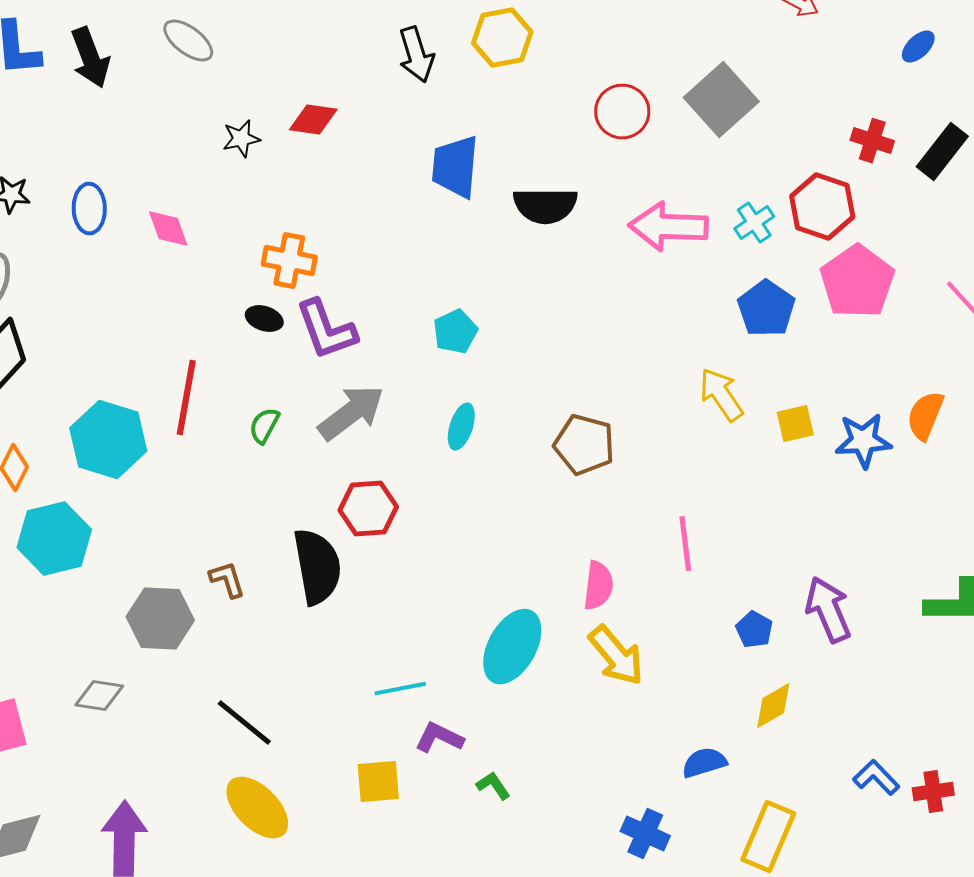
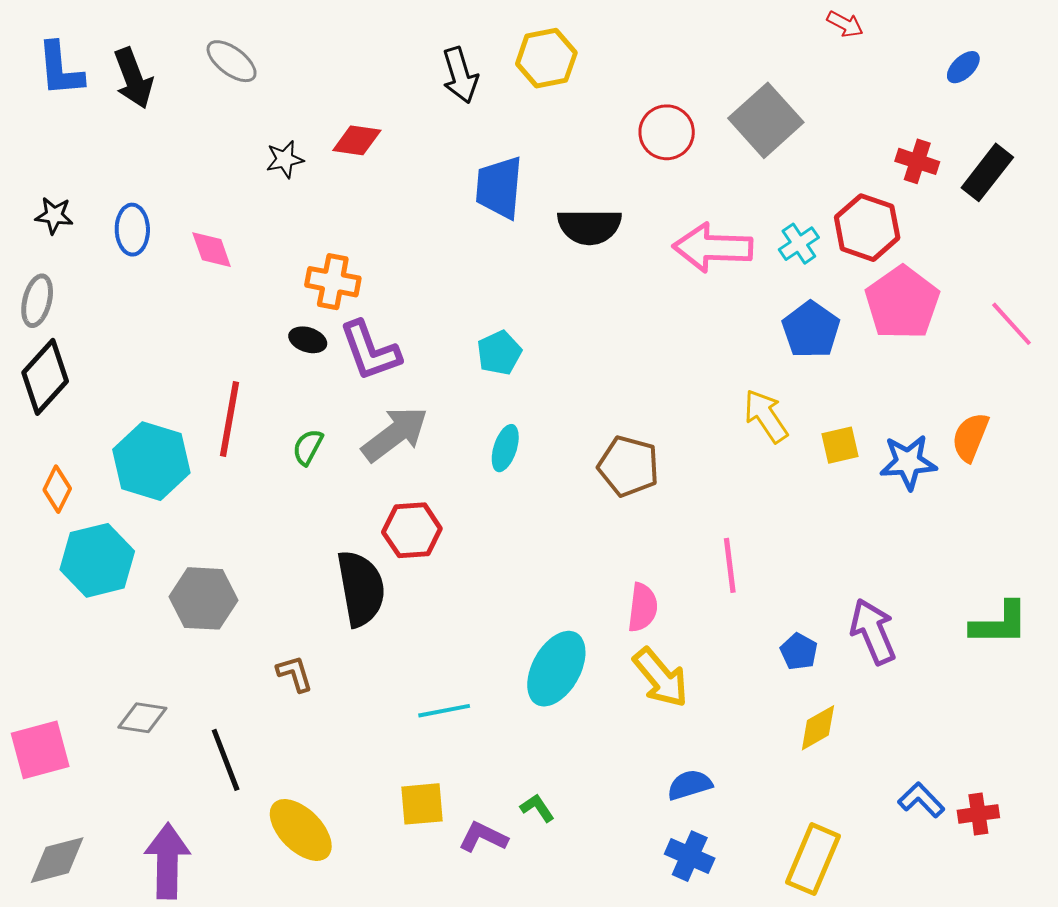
brown L-shape: (227, 580) -> (295, 674), moved
gray hexagon: (160, 619) -> (203, 598), moved
black line: (244, 723) -> (226, 760), moved, turned 30
purple L-shape: (439, 738) -> (483, 837), moved
blue semicircle: (704, 763) -> (690, 785), moved

